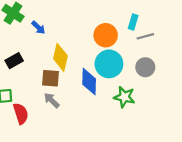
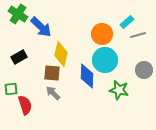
cyan rectangle: (133, 22) -> (127, 22), turned 32
blue arrow: (38, 28) -> (41, 27), size x1.6
gray circle: (145, 67) -> (144, 70), moved

